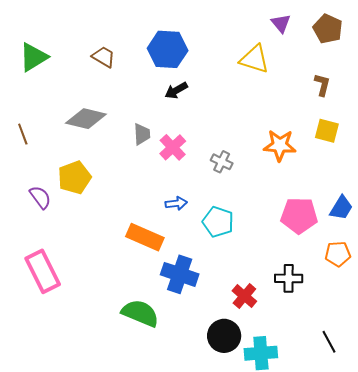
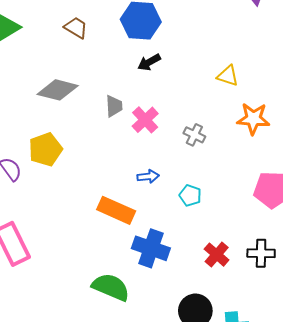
yellow triangle: (254, 59) -> (228, 76), moved, size x0.7
cyan pentagon: (218, 222) -> (190, 195), size x0.7
red cross: (244, 296) -> (217, 255), moved

